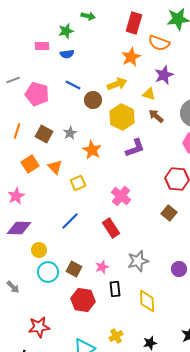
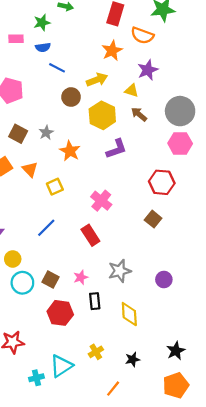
blue line: (73, 85) -> (57, 68), moved

